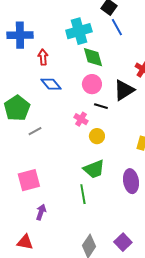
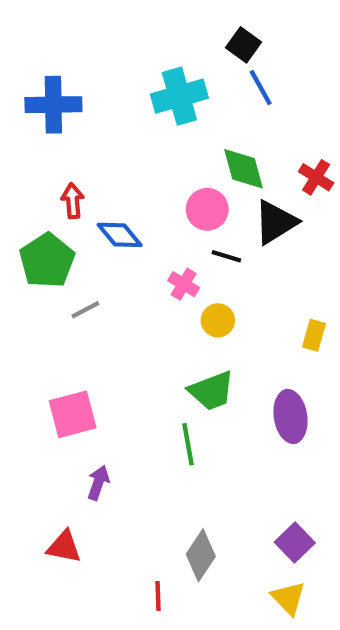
red arrow: (43, 57) -> (73, 201), moved
green diamond: (93, 57) -> (243, 169), moved
blue diamond: (51, 84) -> (120, 235), moved
purple square: (123, 242) -> (295, 543), moved

